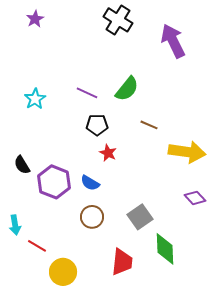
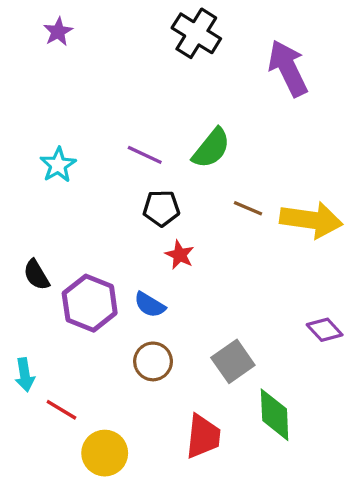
yellow arrow: (187, 152) -> (311, 220), moved

